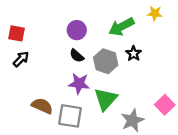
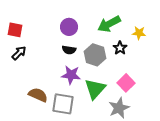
yellow star: (155, 13) -> (139, 33), moved
black semicircle: (77, 56) -> (69, 50), turned -32
pink square: (165, 105) -> (126, 83), moved

